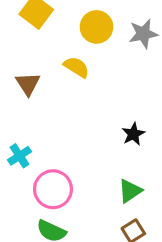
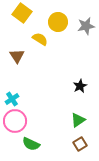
yellow semicircle: (76, 67) -> (40, 39), moved
pink circle: (53, 189) -> (15, 121), moved

